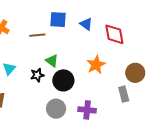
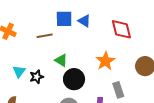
blue triangle: (86, 24) -> (84, 21), moved
black star: (37, 75) -> (37, 77), moved
gray rectangle: (124, 94) -> (118, 90), moved

